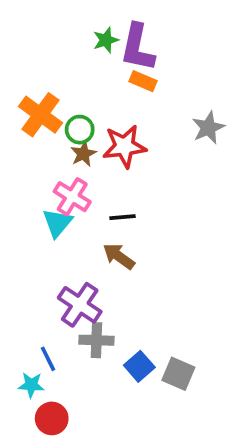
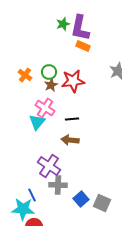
orange cross: (41, 115) -> (25, 75), moved, size x0.6
brown arrow: (119, 256) -> (70, 140), turned -30
cyan star: (31, 385) -> (23, 209), size x1.6

